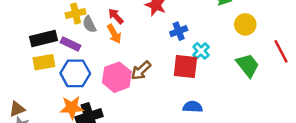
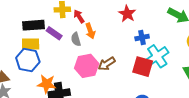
red arrow: (116, 16) -> (79, 16), moved
gray semicircle: (89, 24) -> (76, 39), moved
cyan cross: (201, 51) -> (157, 56), size x1.6
blue hexagon: (75, 73) -> (28, 60), moved

